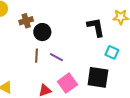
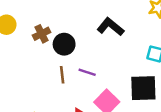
black L-shape: (96, 27) -> (110, 27), moved, turned -30

